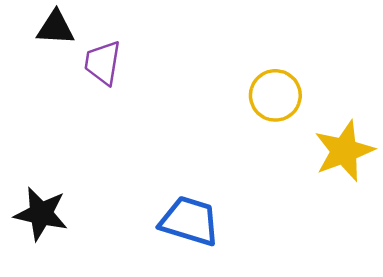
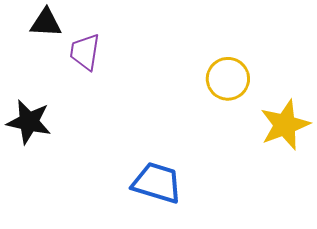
black star: (41, 214) -> (29, 122), moved

